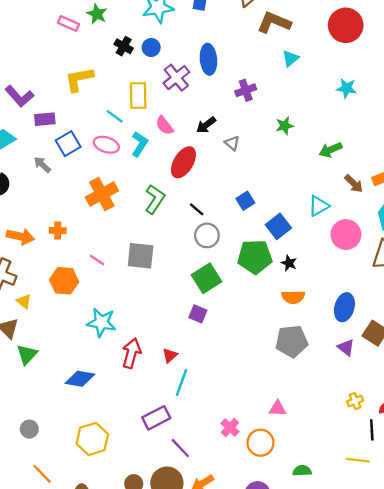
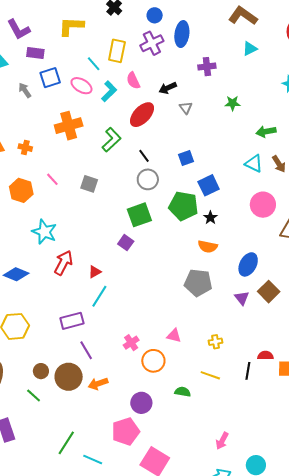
blue circle: (151, 47) -> (155, 15), moved
cyan triangle: (319, 206) -> (254, 164), moved, turned 42
gray square: (141, 256) -> (89, 184), size x0.7
yellow cross: (355, 401) -> (216, 342), moved
yellow line: (358, 460) -> (210, 375), moved

